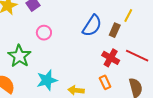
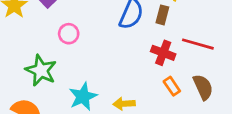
orange rectangle: (105, 82) -> (172, 86), moved

